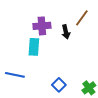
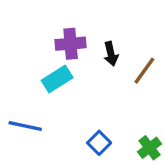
brown line: (82, 18) -> (144, 71), moved
cyan rectangle: (34, 47) -> (57, 79), turned 54

